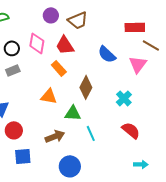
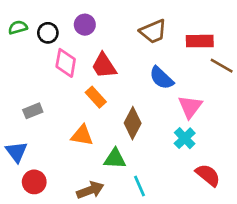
brown trapezoid: (78, 20) -> (153, 31), moved
black circle: (12, 48) -> (48, 33), moved
pink triangle: (138, 64) -> (190, 107), moved
gray rectangle: (13, 70) -> (33, 111), moved
red semicircle: (131, 130) -> (208, 175), moved

